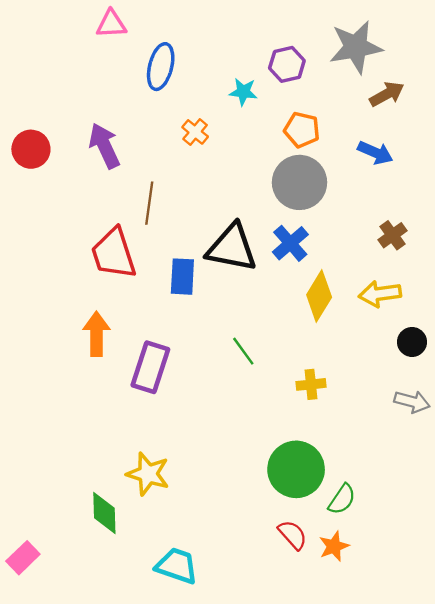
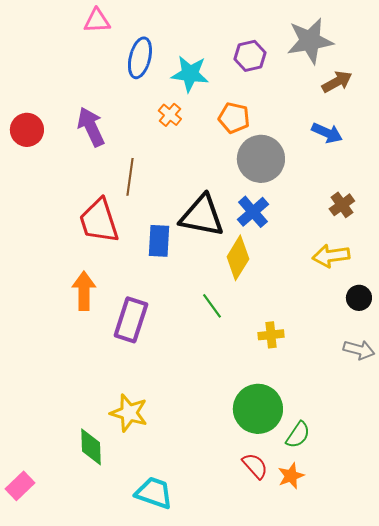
cyan star: (243, 92) -> (190, 74), moved, size x1.5
orange pentagon: (302, 130) -> (234, 118), moved
yellow diamond: (319, 296) -> (238, 258), moved

